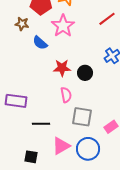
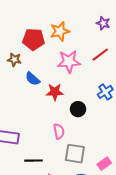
pink star: (63, 26) -> (69, 62), moved, turned 30
red star: (62, 68) -> (55, 92), moved

